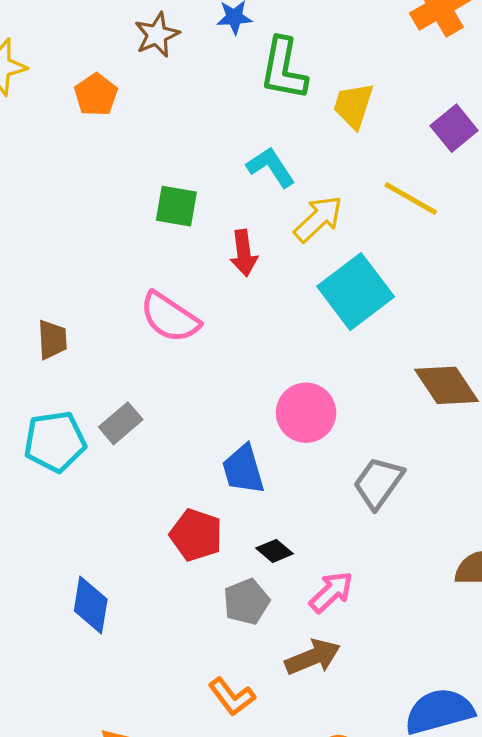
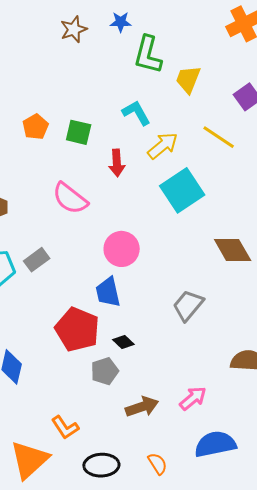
orange pentagon: (96, 95) -> (35, 127), moved
pink circle: (306, 413) -> (122, 249), moved
red pentagon: (196, 535) -> (77, 329), size x1.4
pink arrow: (331, 592) -> (193, 398), moved
orange L-shape: (232, 697) -> (65, 427), moved

